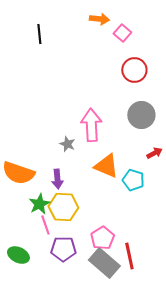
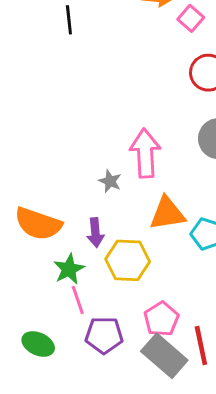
orange triangle: (106, 166) -> (167, 213), turned -32
yellow hexagon: (63, 207) -> (128, 260), moved

